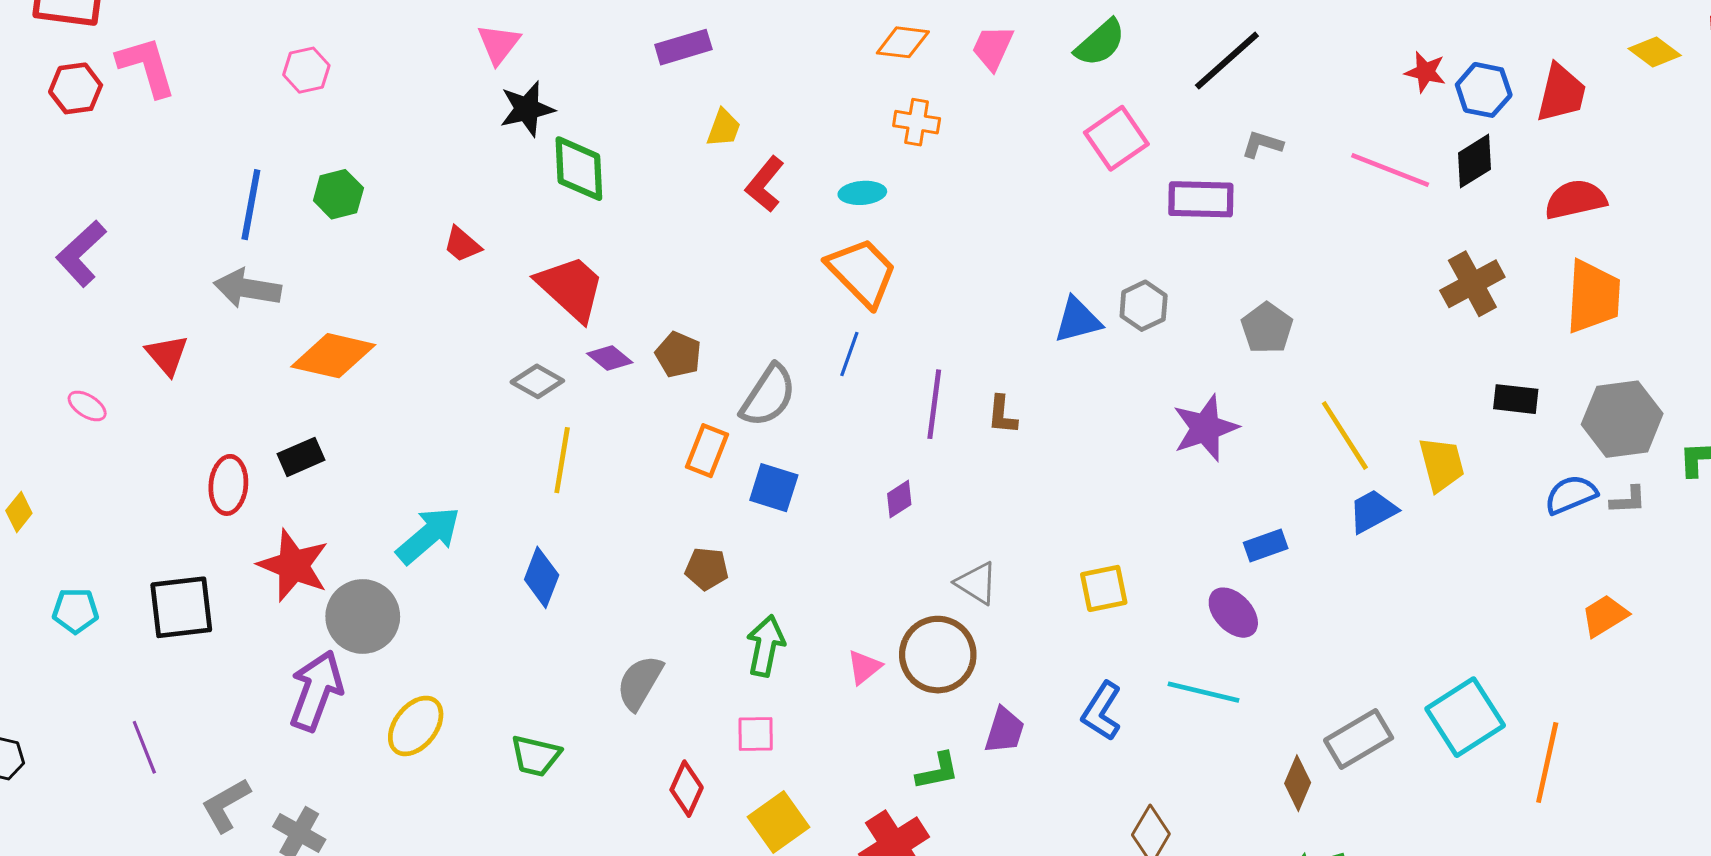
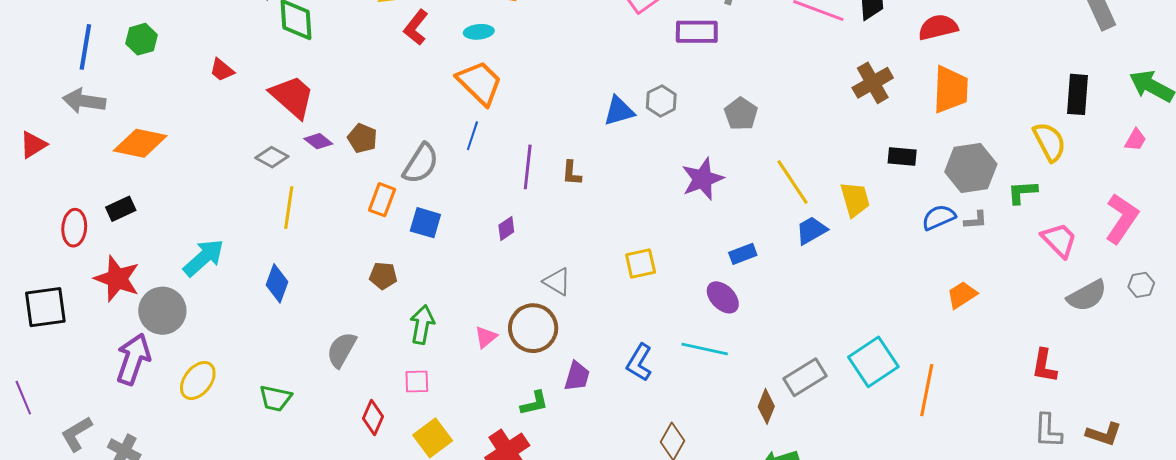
red triangle: (167, 355) -> (33, 145), turned 40
yellow square: (1104, 588) -> (641, 264), moved

